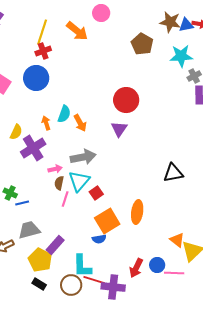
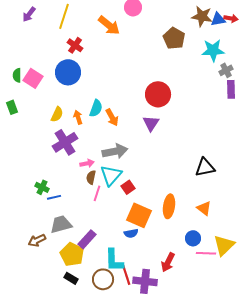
yellow line: (42, 32) -> (64, 16), moved
red cross: (43, 51) -> (75, 45), turned -35
yellow semicircle: (16, 132) -> (57, 114), moved
orange square: (107, 221) -> (139, 215), turned -35
orange triangle: (177, 240) -> (204, 208), moved
blue circle: (157, 265) -> (193, 238), moved
pink line: (174, 273) -> (206, 253), moved
red line: (94, 280) -> (126, 274), turned 55

